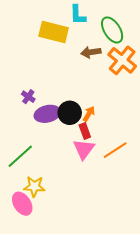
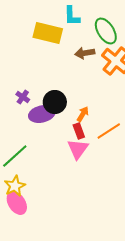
black circle: (70, 113) -> (55, 102), moved
orange line: (115, 150) -> (109, 131), moved
yellow star: (34, 186) -> (15, 186), moved, turned -30

